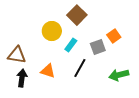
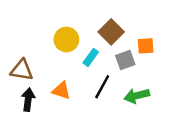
brown square: (77, 15) -> (111, 32), moved
orange square: (114, 36) -> (146, 46), turned 32
green arrow: (119, 75) -> (137, 96), moved

